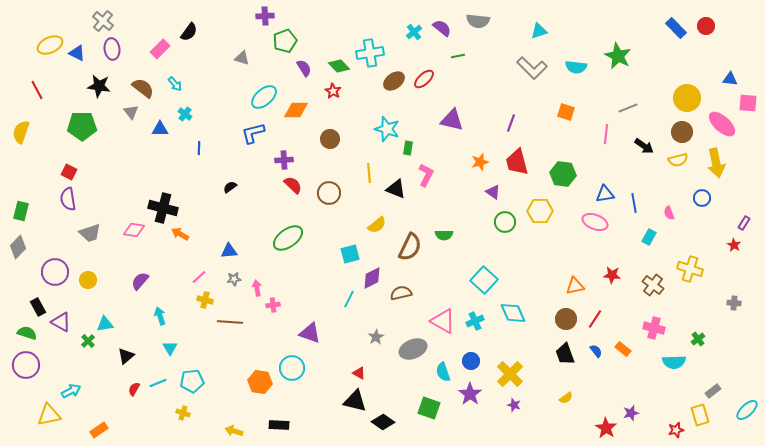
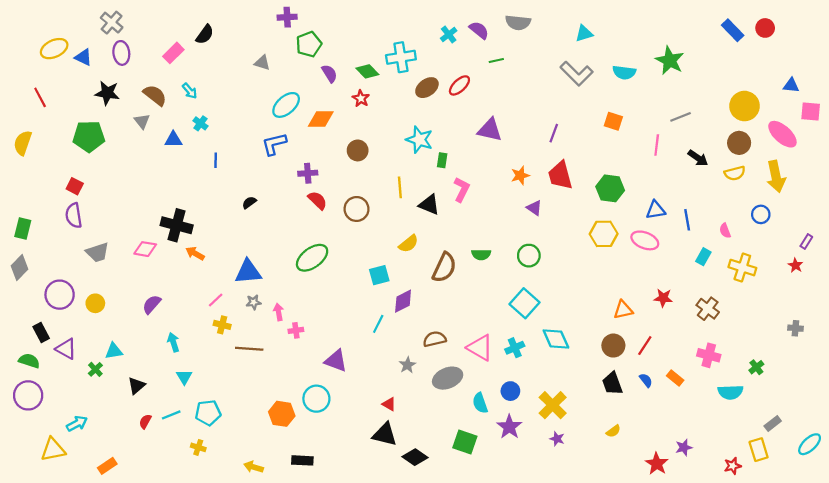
yellow hexagon: (540, 211) -> (604, 234), moved
green circle: (505, 222) -> (529, 256), moved
blue triangle: (229, 251) -> (248, 272), size x1.5
yellow cross: (690, 269) -> (742, 268), moved
brown semicircle: (401, 293) -> (435, 339), moved

